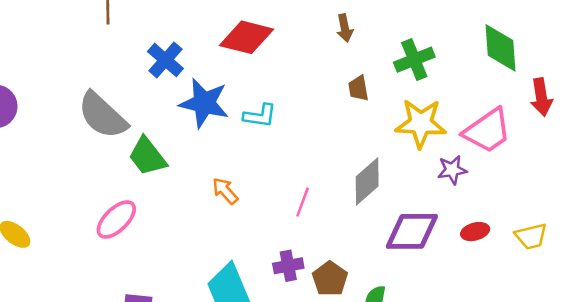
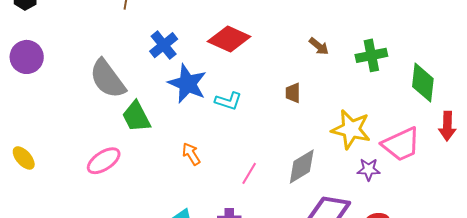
brown arrow: (345, 28) -> (319, 46), moved, turned -50
green cross: (414, 60) -> (371, 55), moved
brown trapezoid: (358, 88) -> (293, 93), moved

